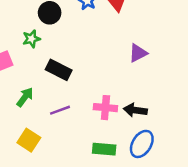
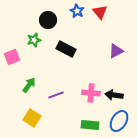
black rectangle: (59, 70) -> (66, 49), moved

